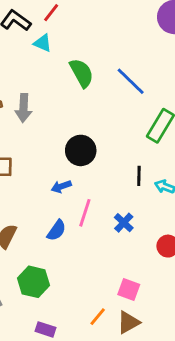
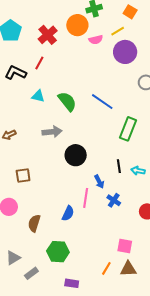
cyan triangle: (43, 43) -> (38, 96), moved
gray arrow: (23, 108) -> (52, 132), moved, turned -90
blue arrow: (61, 187) -> (99, 182), moved, turned -88
brown triangle: (128, 322) -> (128, 269), turned 36

